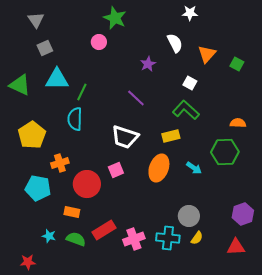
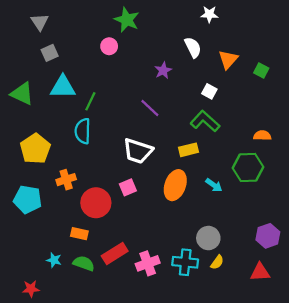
cyan pentagon: (38, 188) -> (28, 199), moved

